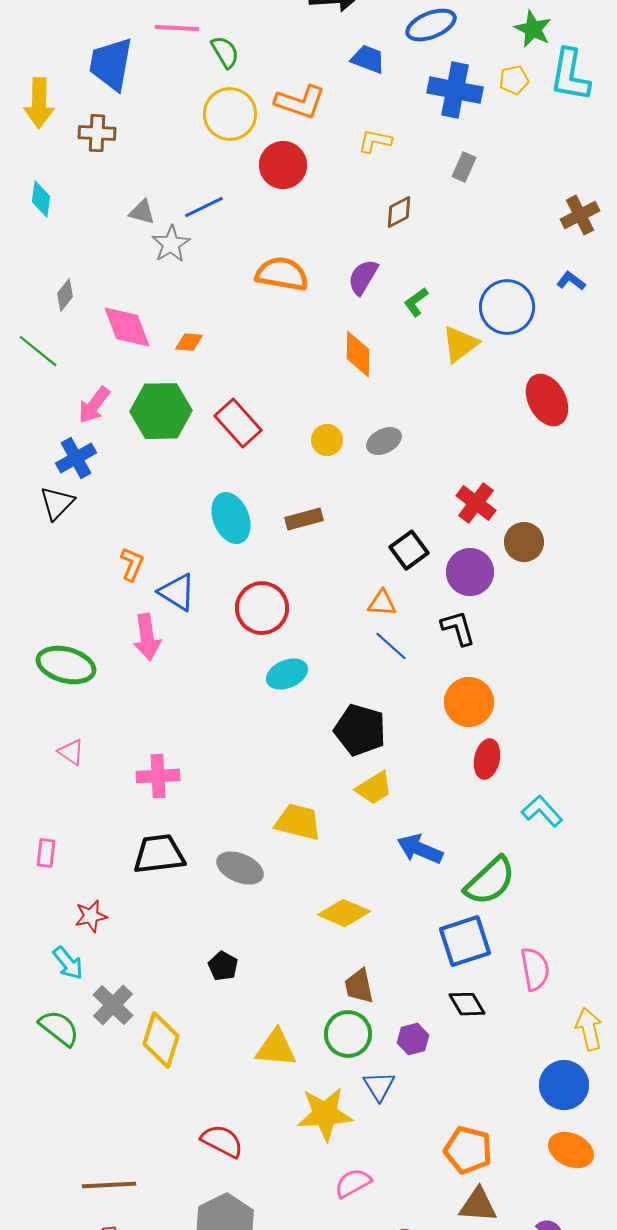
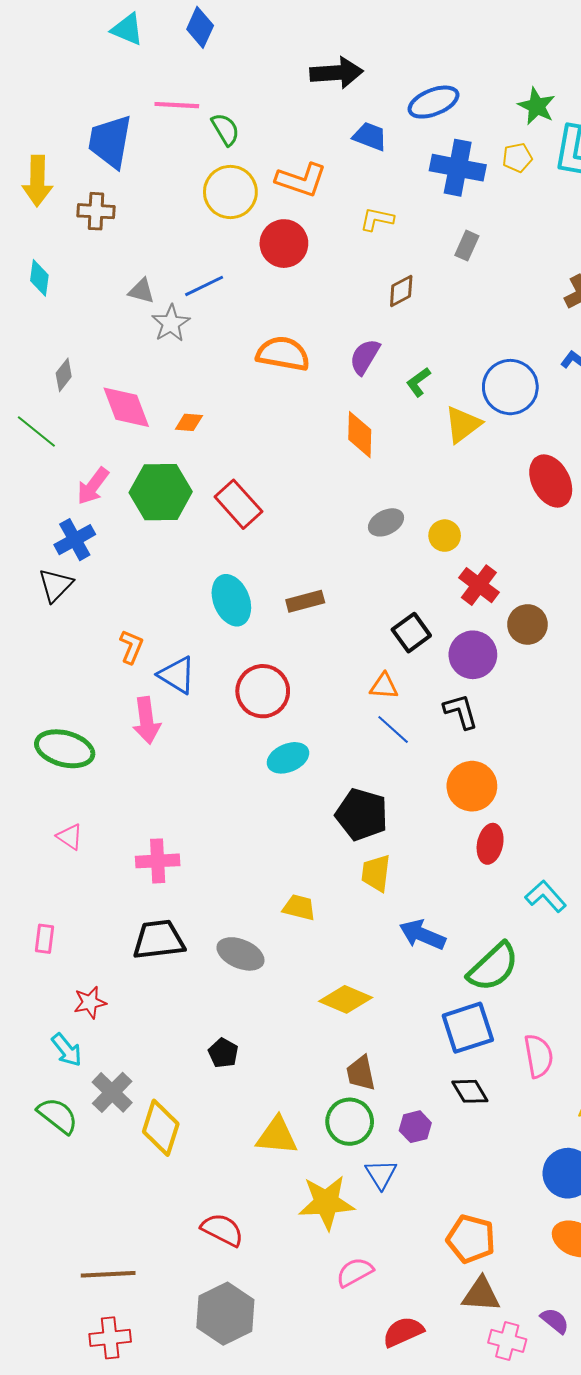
yellow circle: (327, 440) -> (445, 536), moved
yellow trapezoid: (374, 788) -> (376, 873), turned 129
yellow trapezoid: (298, 822) -> (299, 907), size x0.7

